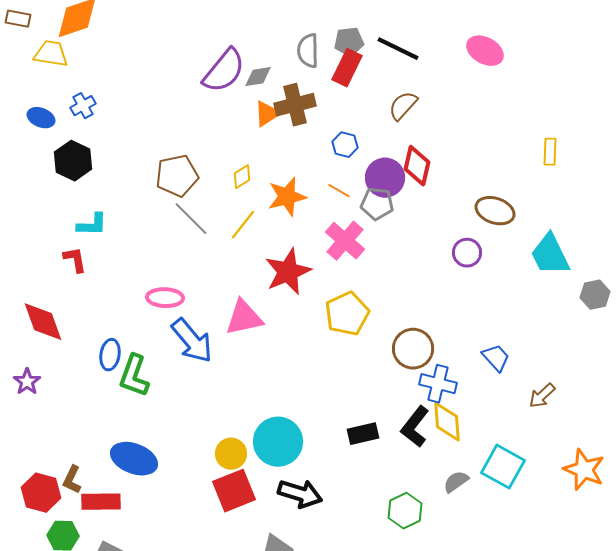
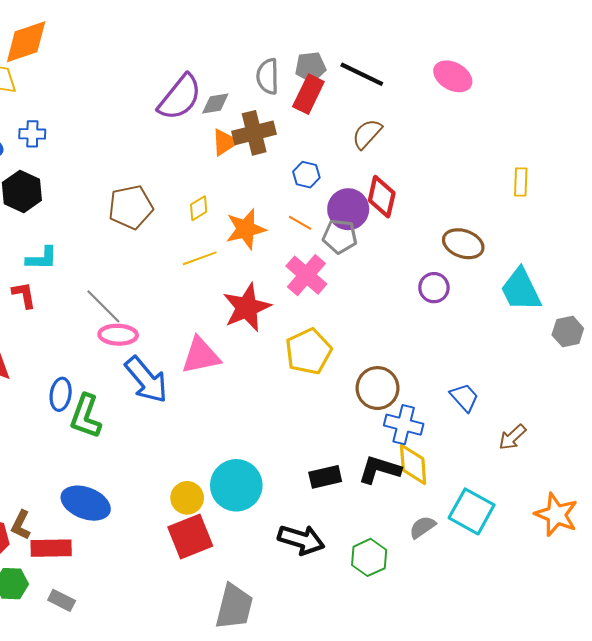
blue cross: (83, 106) -> (32, 134), turned 30
gray line: (191, 219) -> (103, 306), moved
yellow line: (243, 225) -> (200, 258), turned 32
black L-shape: (415, 427) -> (380, 470), turned 69
black arrow: (300, 494) -> (301, 540), moved

